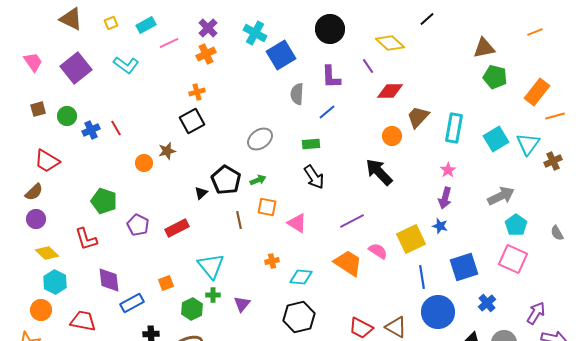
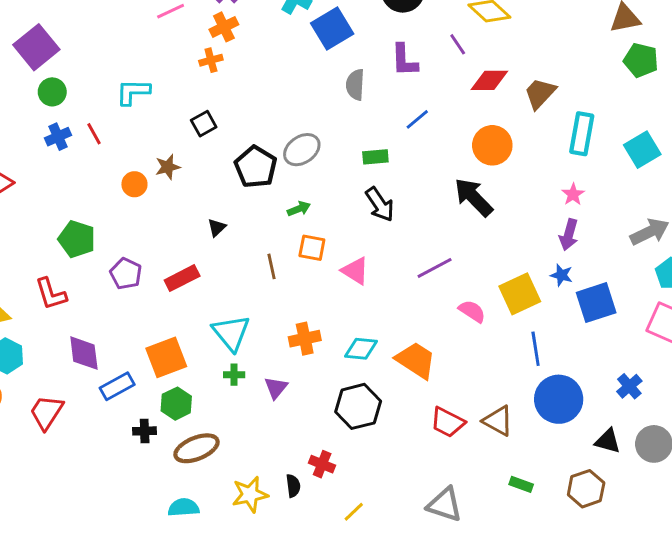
cyan L-shape: (126, 65) -> (133, 92), moved, turned 145
orange cross: (197, 92) -> (211, 60), moved
blue line: (327, 112) -> (417, 119), moved
green circle: (67, 116) -> (52, 92), moved
brown trapezoid: (418, 117) -> (540, 93), moved
black square: (192, 121) -> (204, 124), size x0.7
orange circle: (392, 136) -> (492, 145), size x1.4
black pentagon: (226, 180) -> (256, 167), moved
orange cross: (272, 261) -> (305, 339), moved, size x1.5
orange trapezoid: (348, 263) -> (416, 360), moved
blue square: (464, 267) -> (596, 303), moved
orange square: (166, 283) -> (166, 357), size x1.8
green hexagon: (192, 309) -> (176, 404), moved
red trapezoid: (83, 321) -> (46, 412), turned -68

